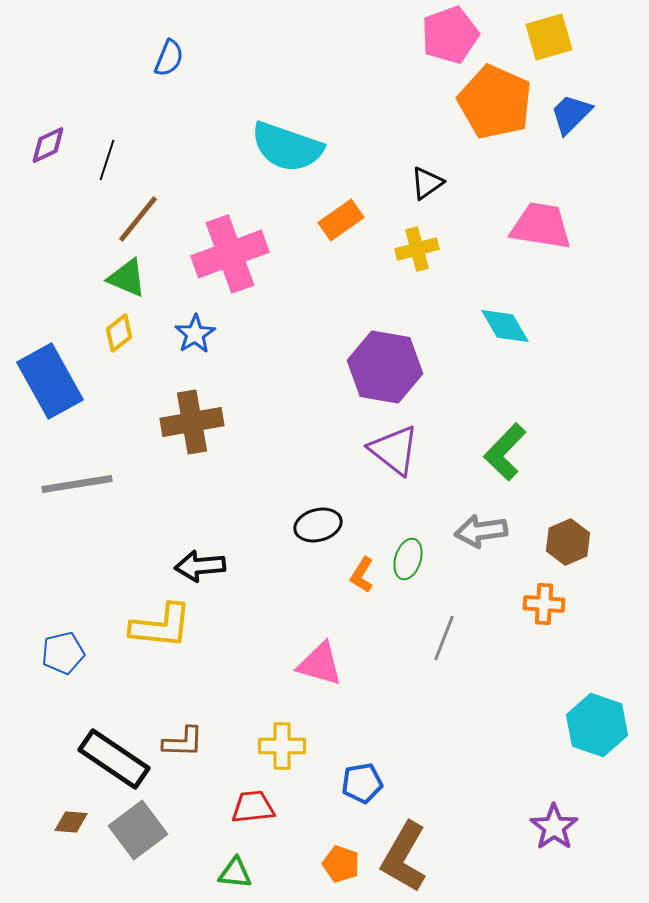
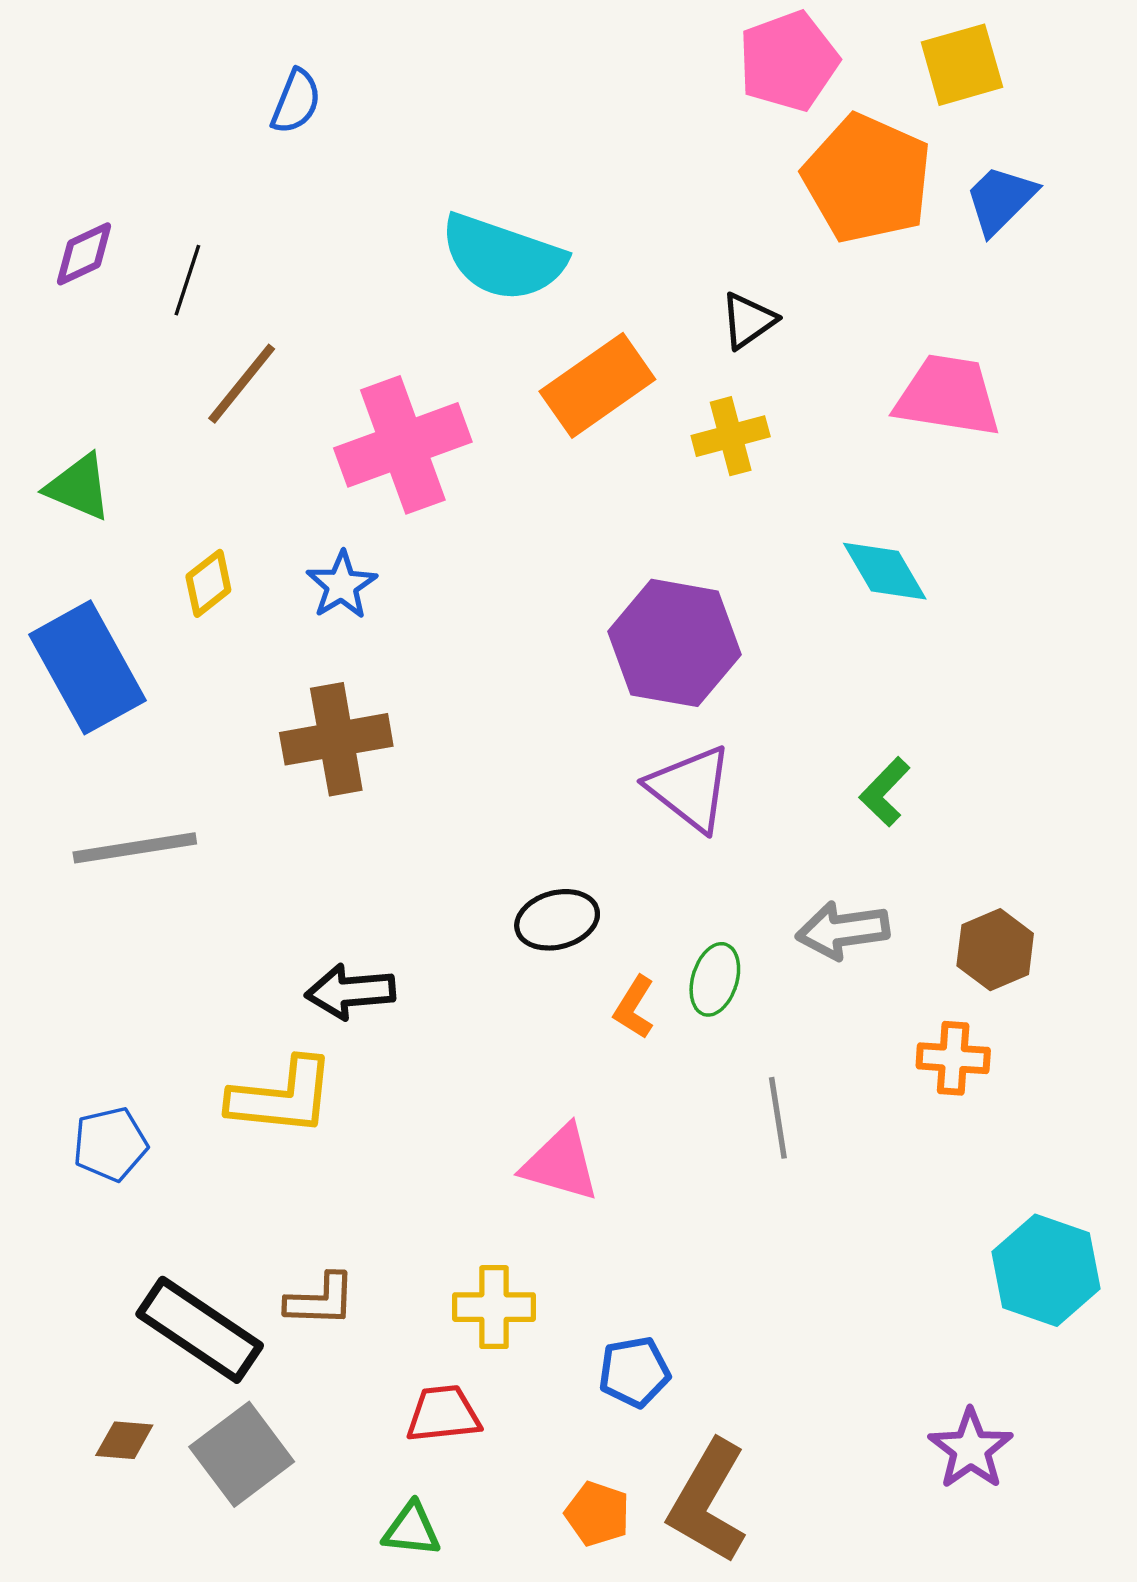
orange rectangle: (341, 220) -> (597, 385), size x1.4
green triangle: (127, 278) -> (79, 487), moved
green L-shape: (505, 452) -> (885, 792), size x0.7
gray line: (444, 638) -> (778, 1118), turned -30

